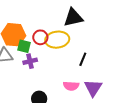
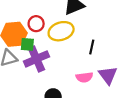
red circle: (40, 37) -> (36, 24), moved
purple cross: (30, 61) -> (36, 59), size x1.6

